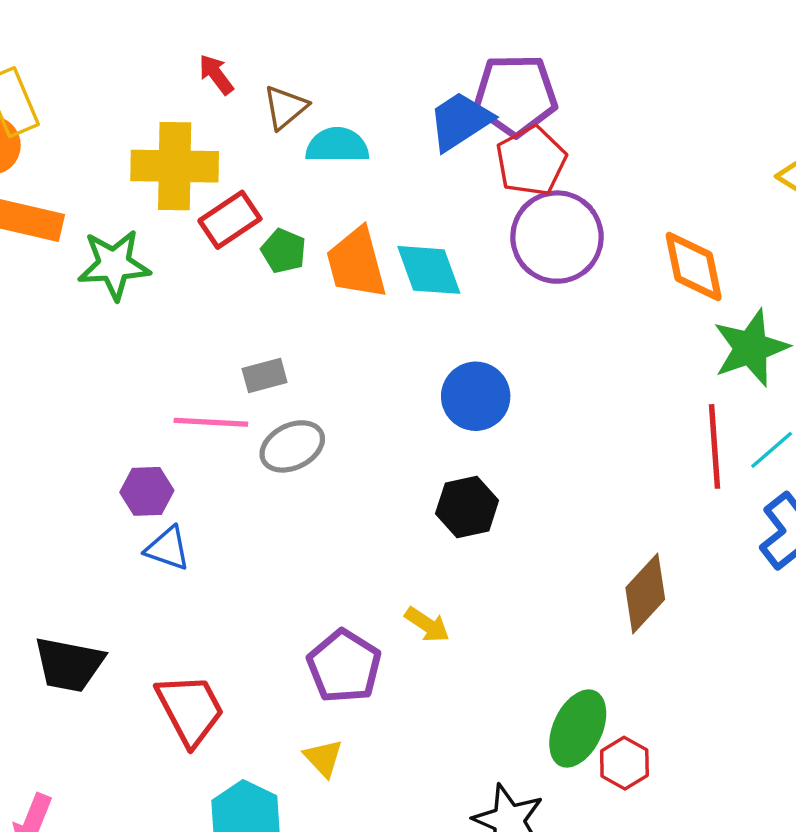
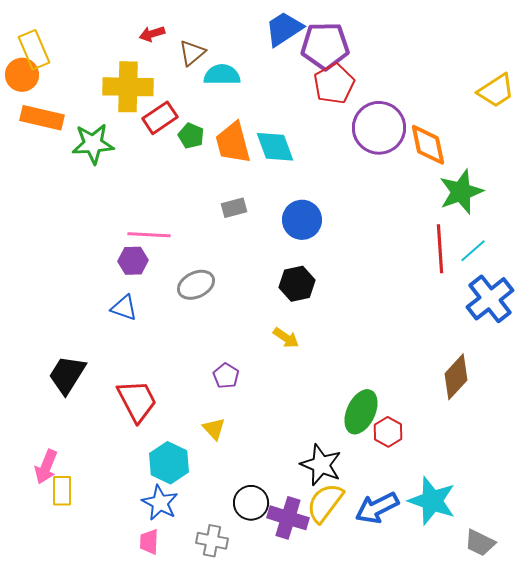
red arrow: (216, 74) -> (152, 34), turned -70
blue trapezoid: (460, 121) -> (284, 29), moved
purple circle: (557, 237) -> (379, 128), moved
gray rectangle: (265, 375) -> (234, 208), moved
gray ellipse: (292, 446) -> (196, 285), moved
purple hexagon: (147, 491) -> (133, 261), moved
brown diamond: (645, 594) -> (456, 377), moved
yellow arrow: (427, 625) -> (286, 338), moved
black trapezoid: (69, 664) -> (67, 375), turned 111
purple pentagon: (344, 666) -> (226, 376), size x0.6

